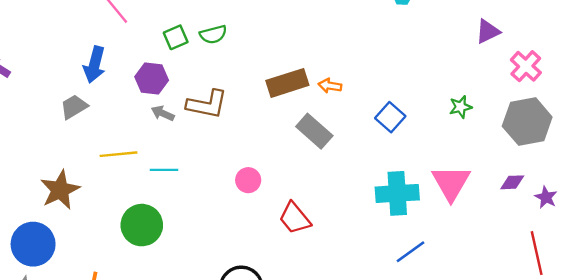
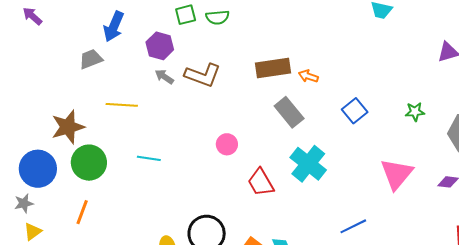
cyan line: (164, 170) -> (149, 158), moved
cyan cross: (397, 193) -> (308, 164), moved, turned 33
green circle: (142, 225) -> (89, 163), moved

